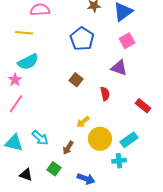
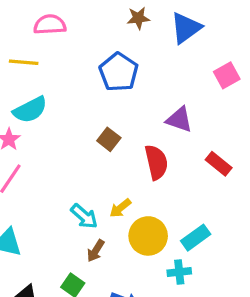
pink square: (127, 41) -> (227, 75), moved
red semicircle: (105, 94) -> (156, 162), size x1.5
red rectangle: (143, 106) -> (219, 164), moved
cyan arrow: (40, 138) -> (84, 216), moved

